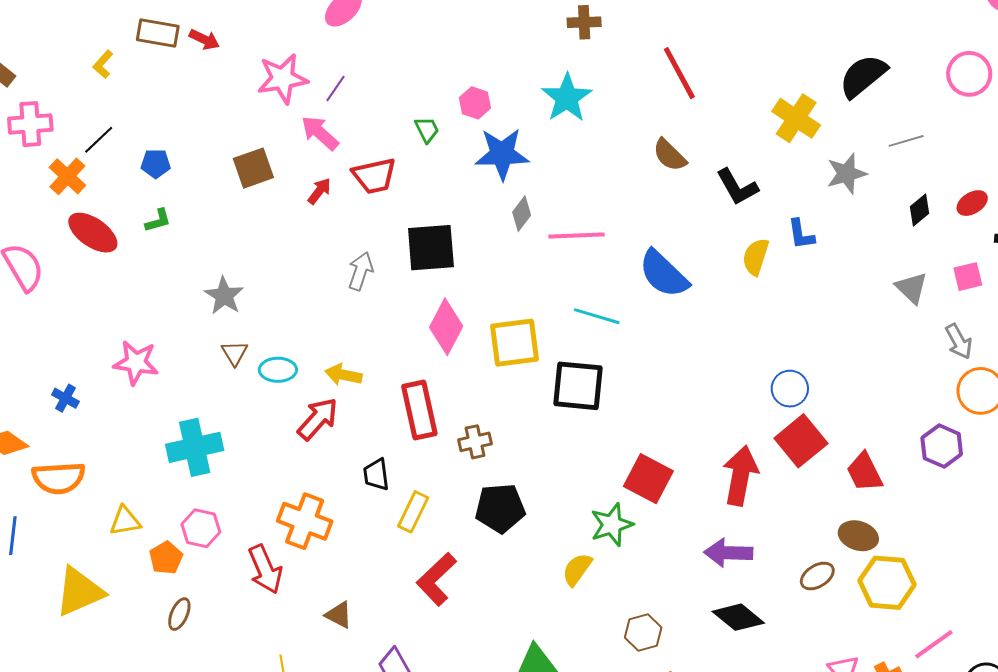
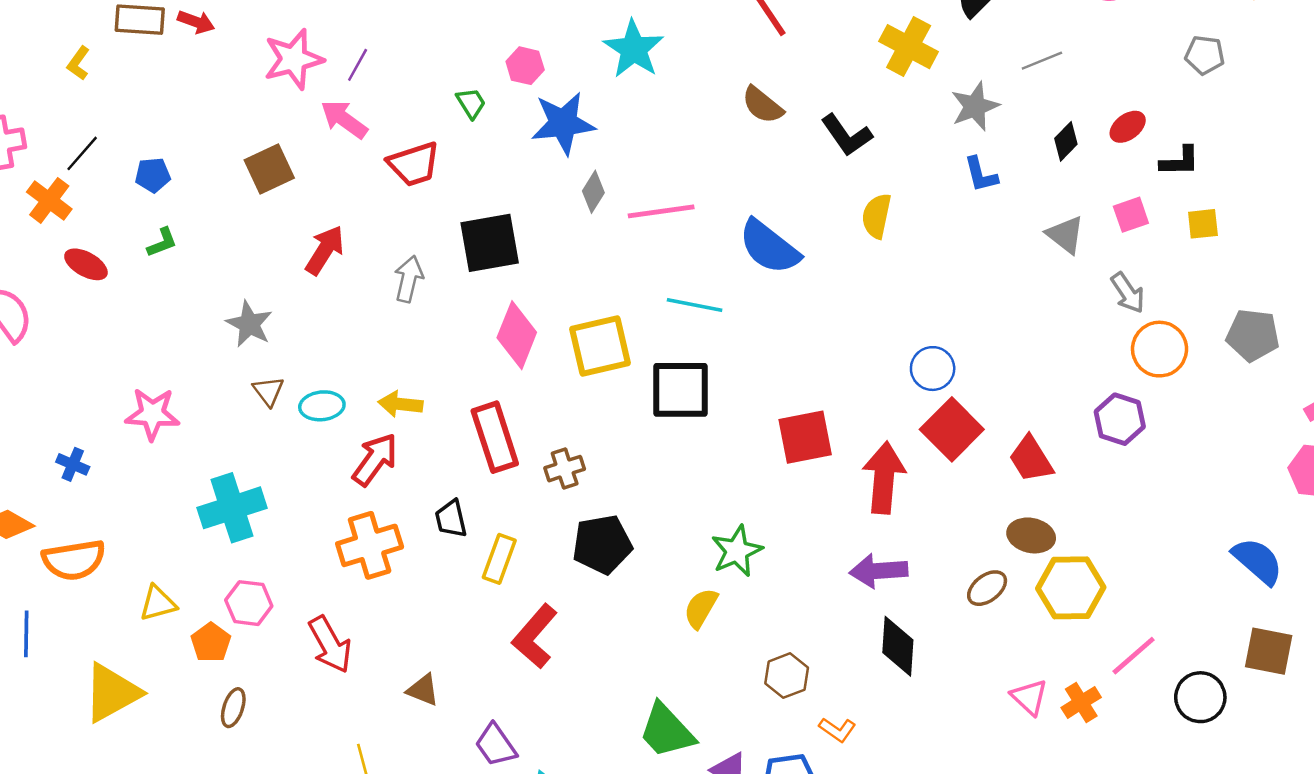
red arrow: (319, 191) -> (325, 250), moved, size x1.5
red ellipse: (93, 233) -> (86, 264), size x0.7
blue L-shape: (801, 234) -> (981, 174), moved
red square: (648, 479) -> (805, 437), moved, turned -33
orange cross: (305, 521) -> (370, 545), moved, turned -32
black diamond: (738, 617) -> (898, 646), turned 60

